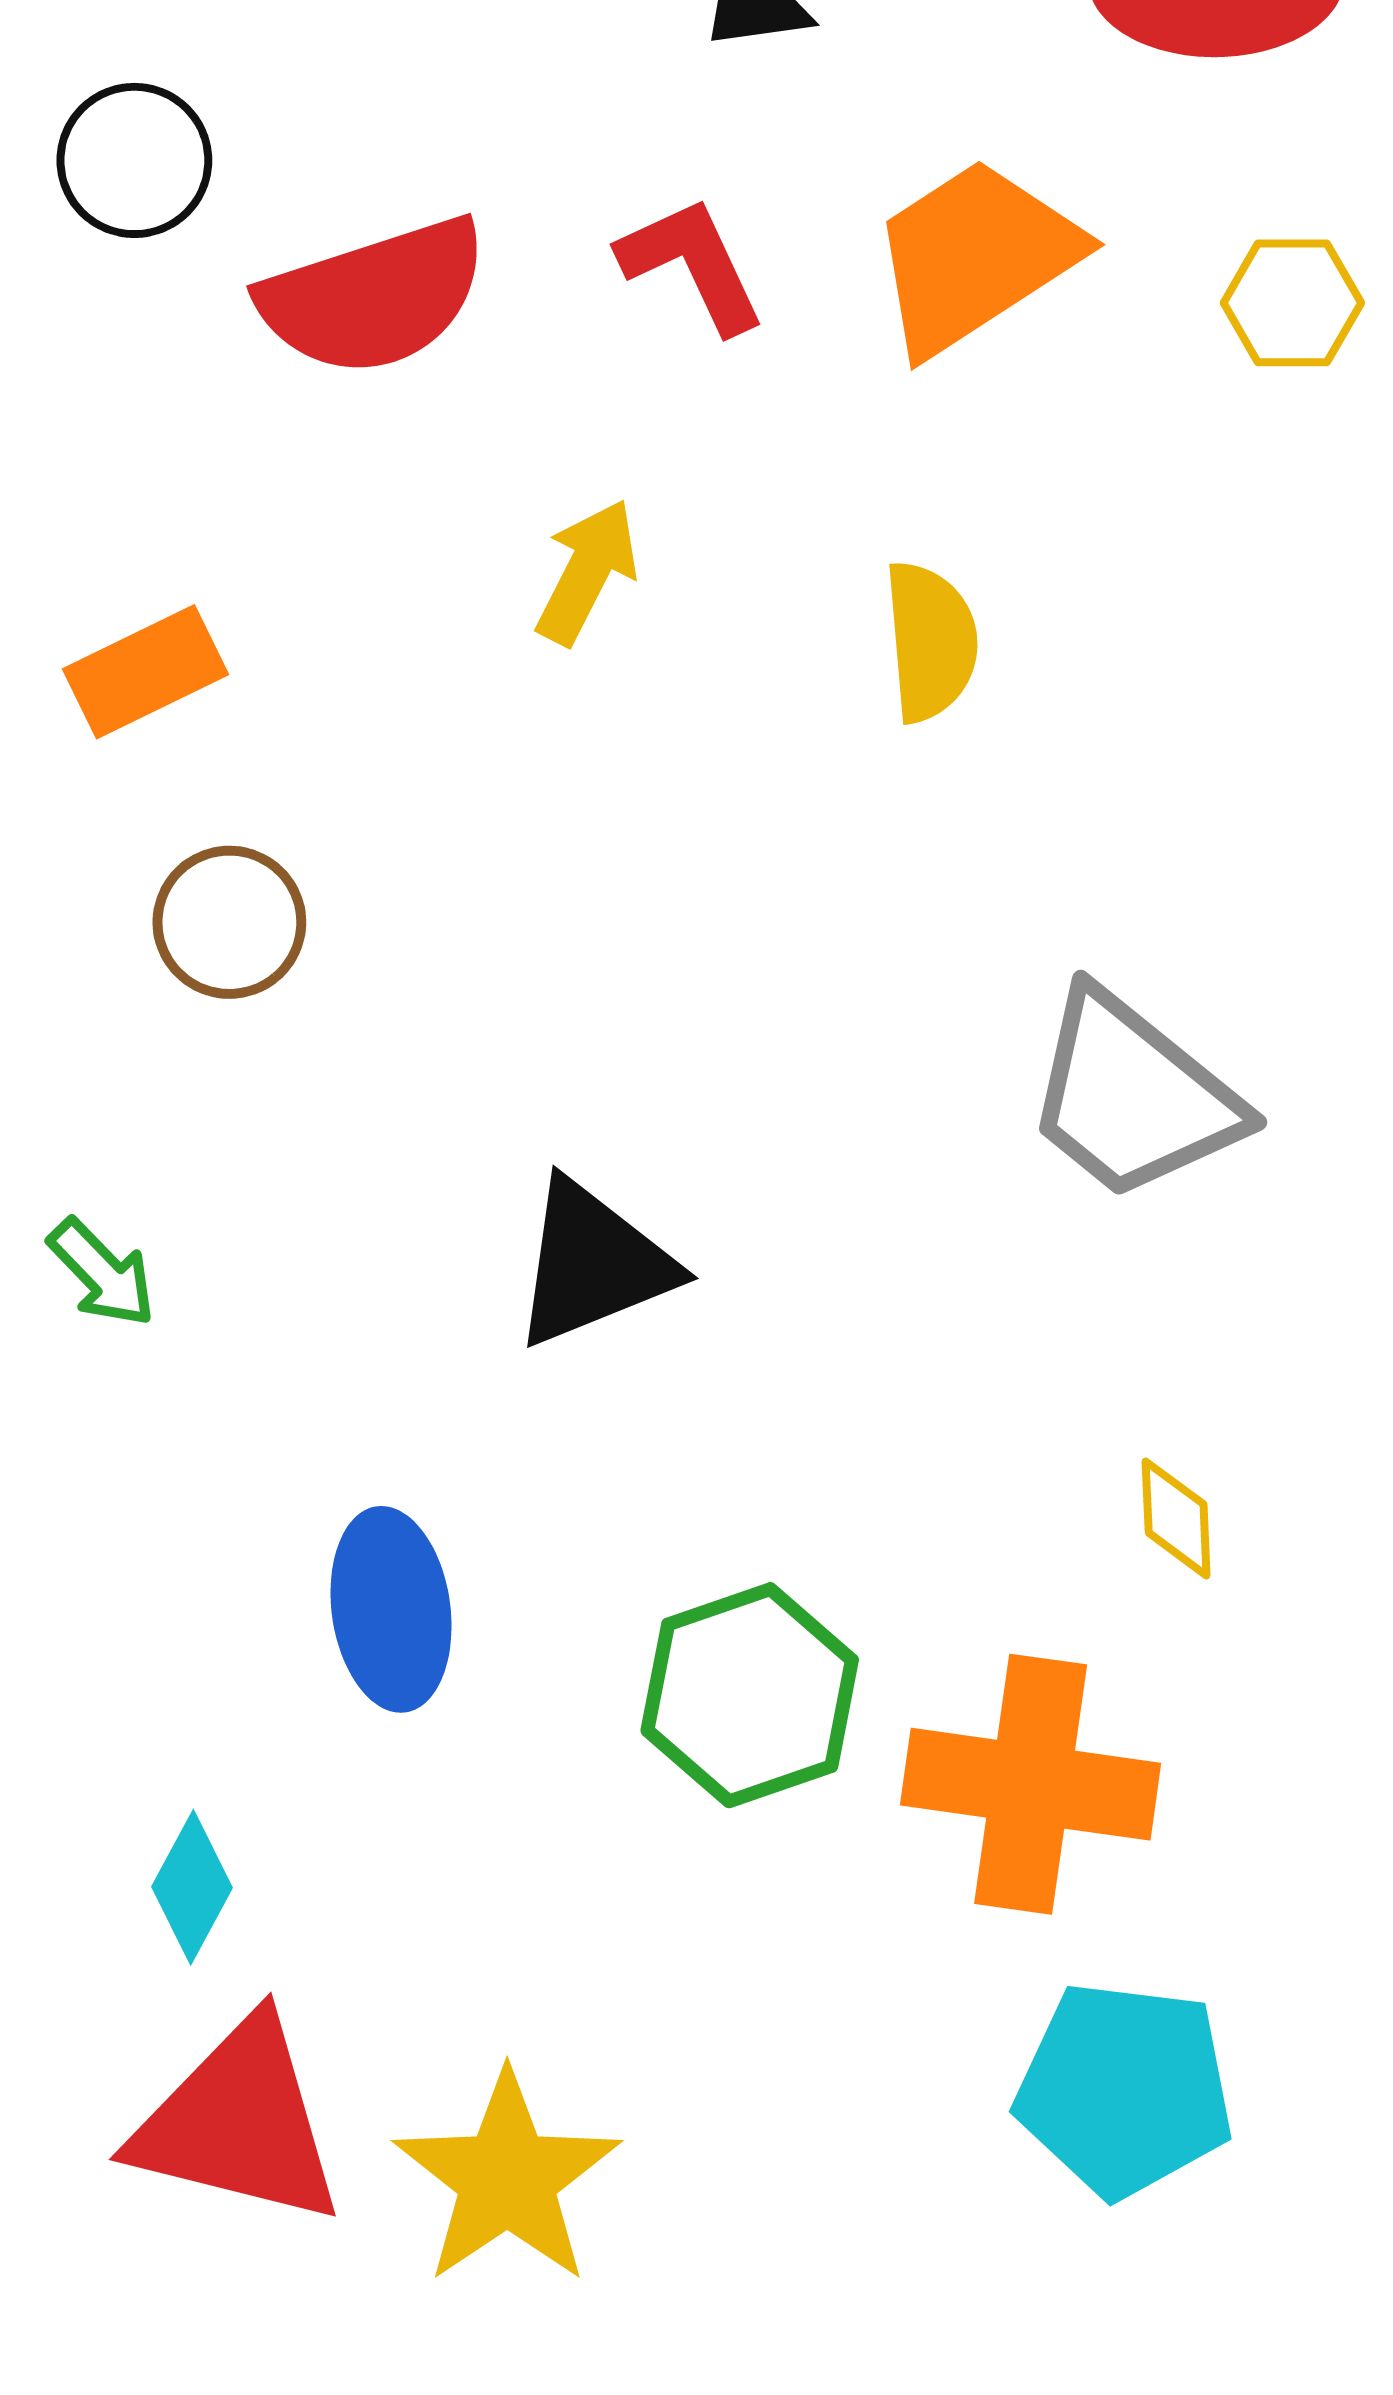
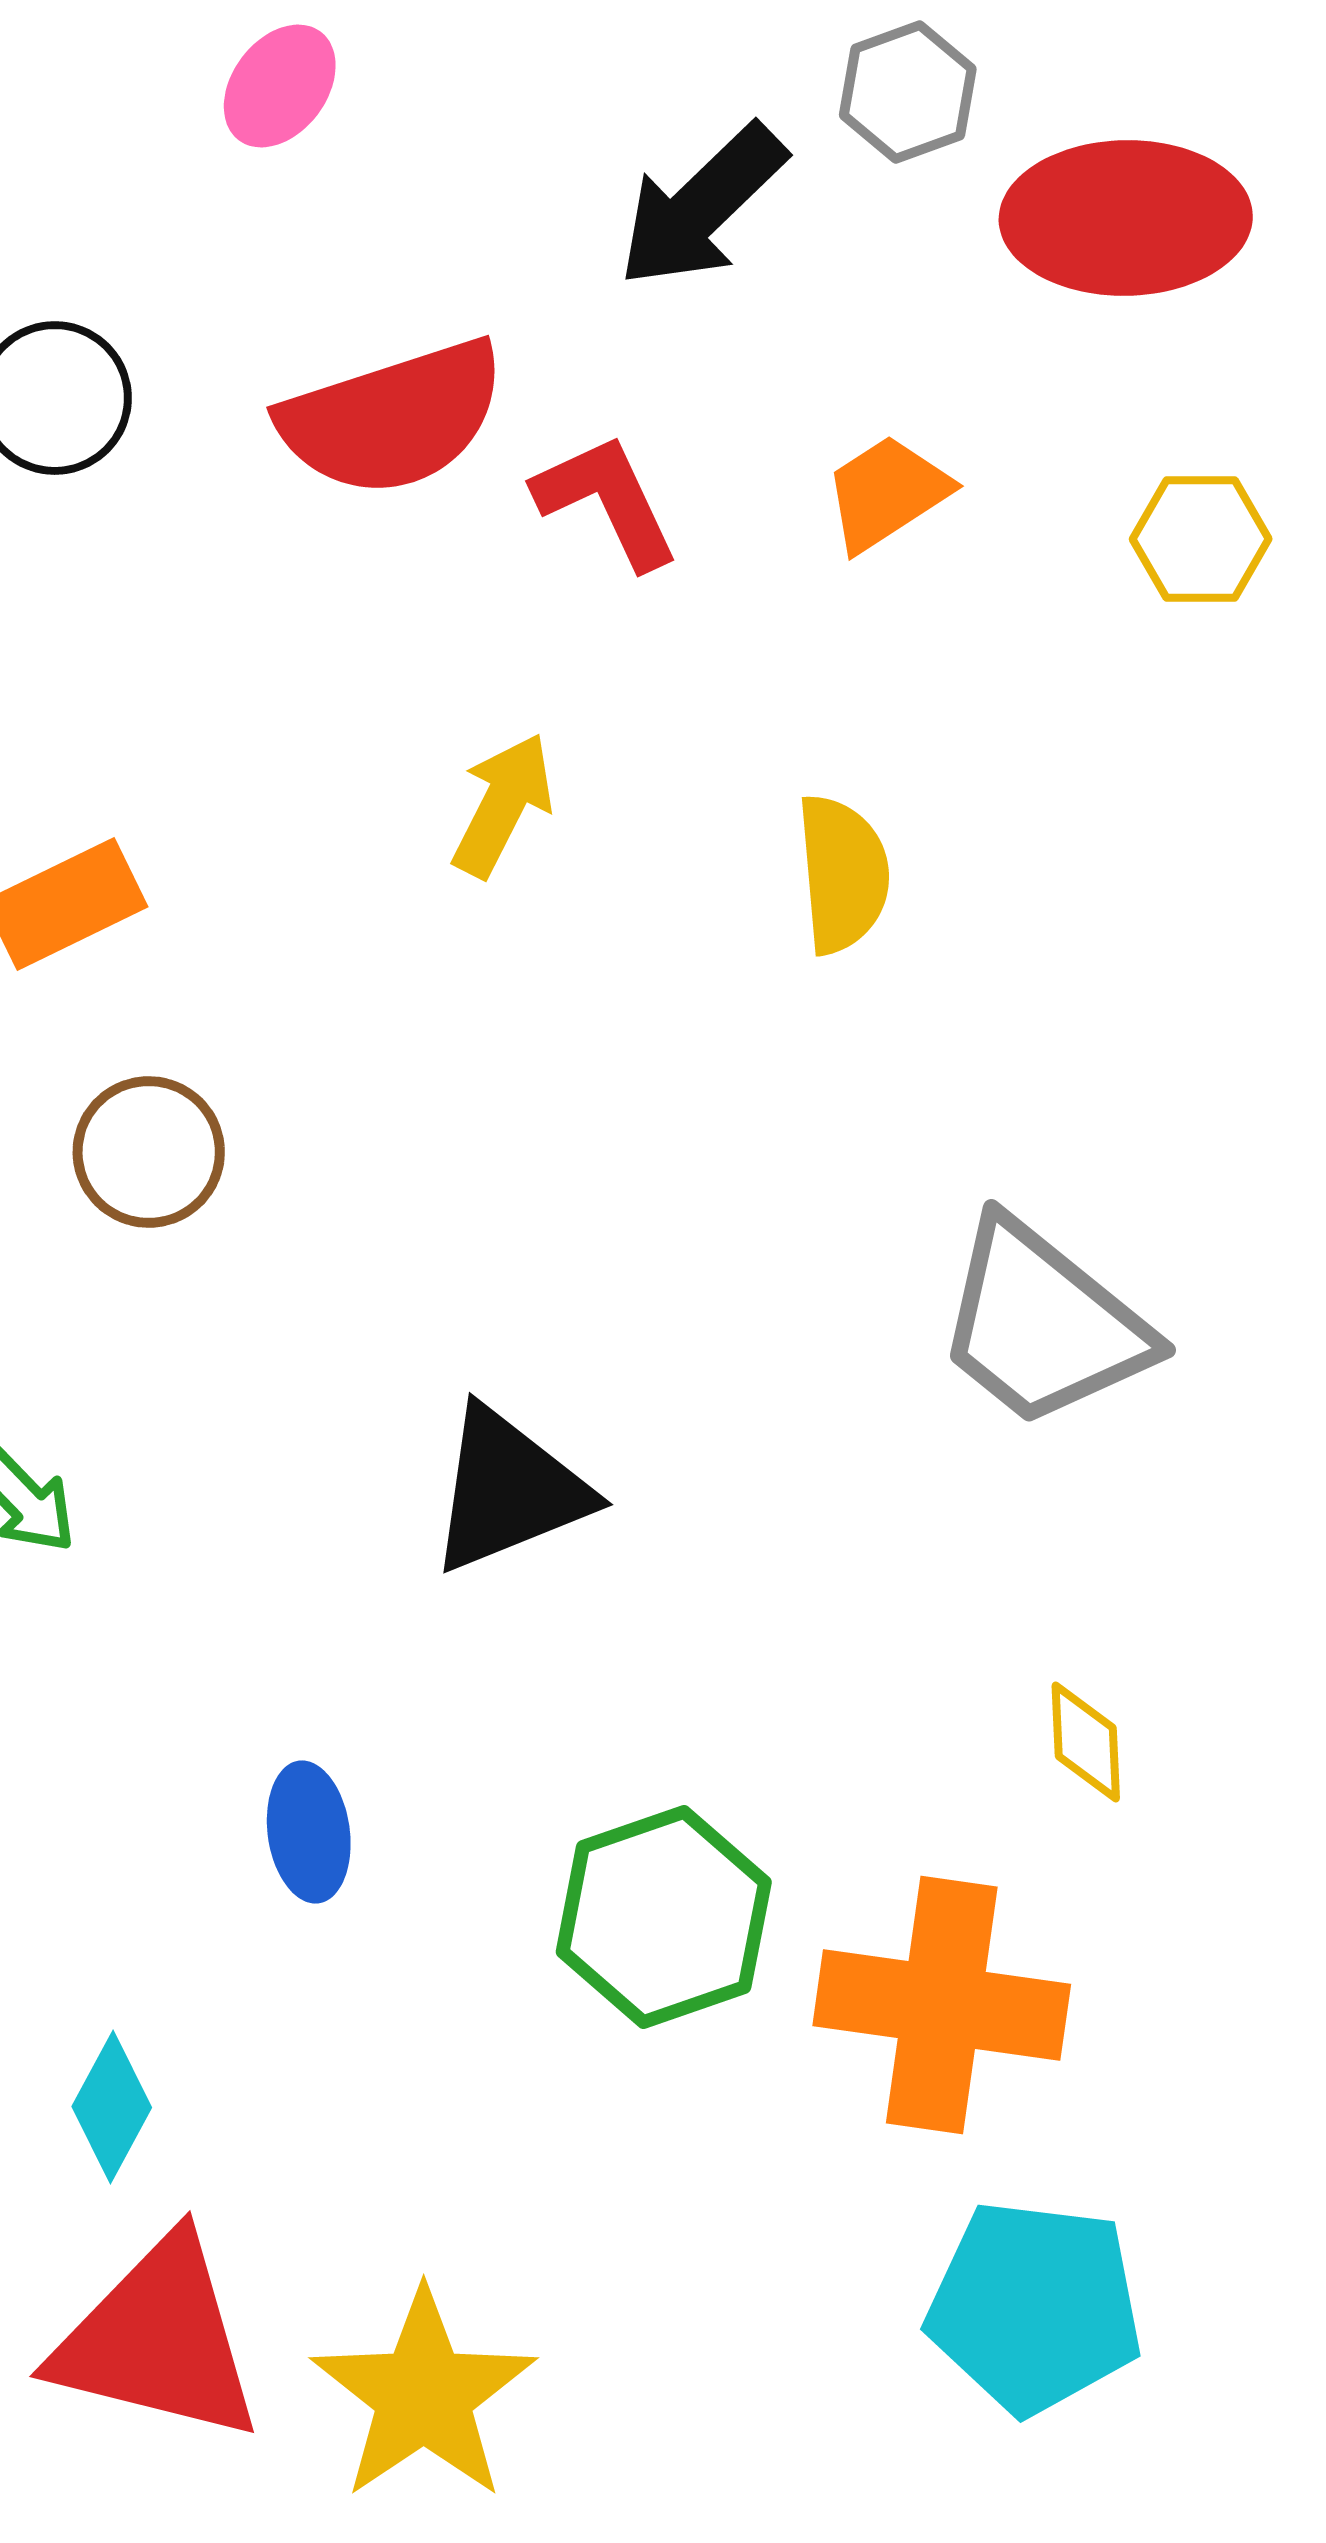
orange trapezoid: (975, 256) -> (887, 493), size x0.6
red semicircle: (374, 297) -> (393, 418), moved
blue ellipse: (391, 1609) -> (309, 1832), size x0.7

